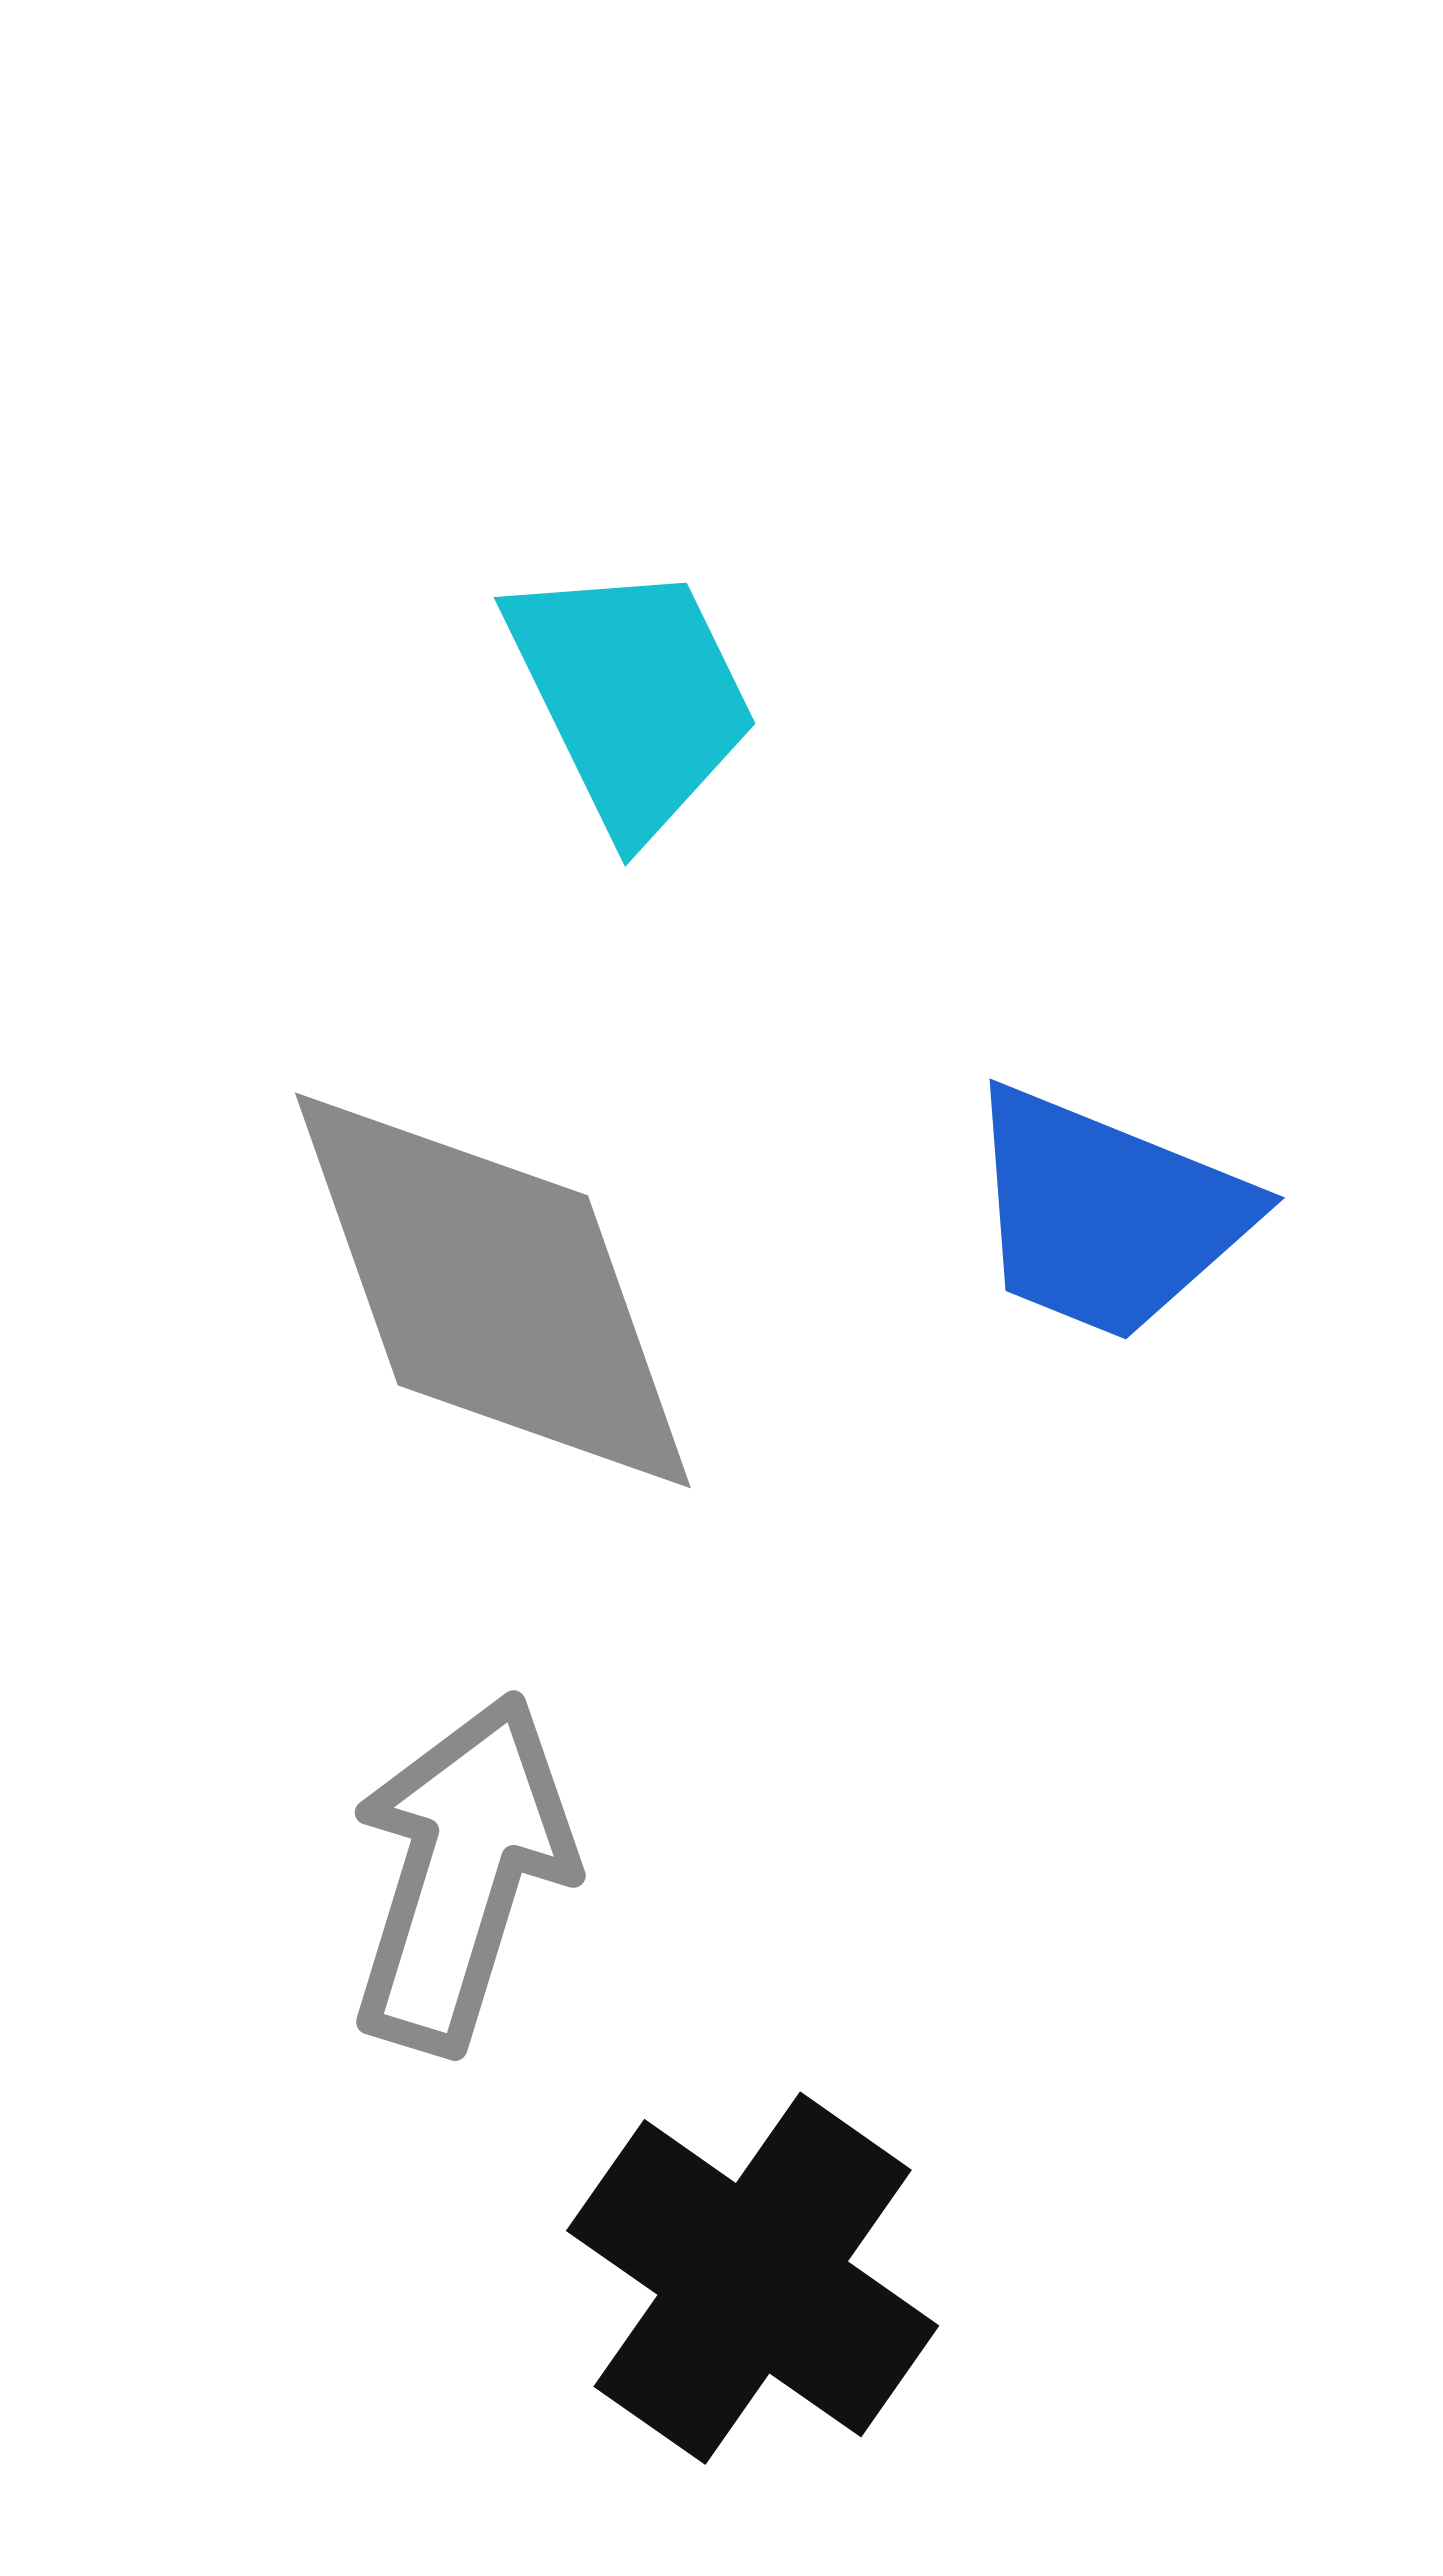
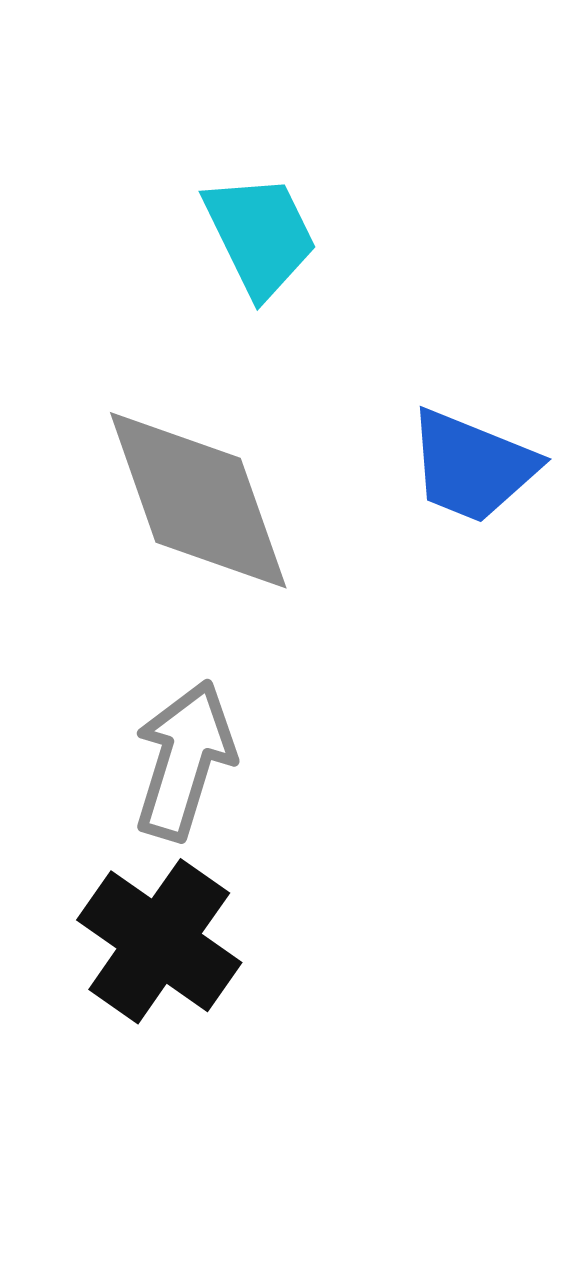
black cross: (753, 2278) -> (159, 941), moved

